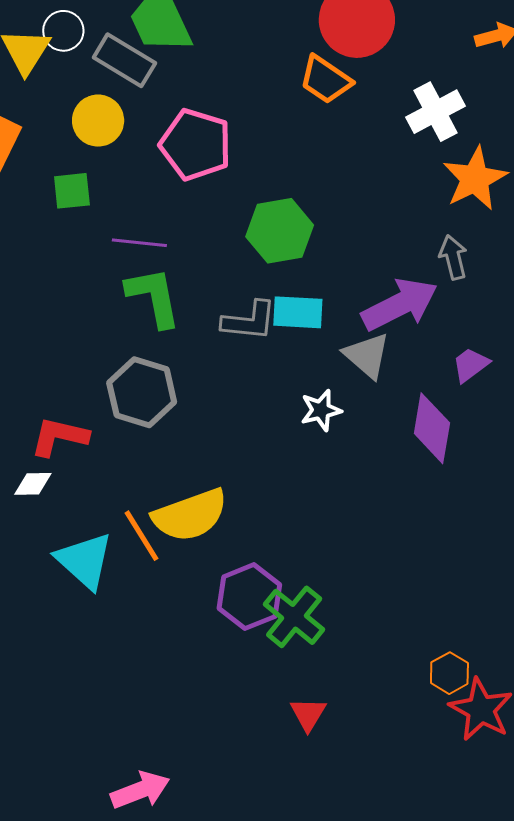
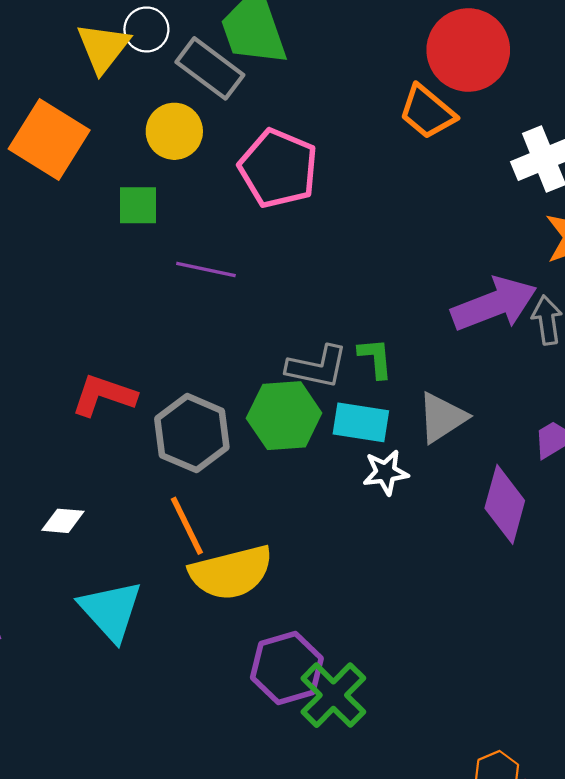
green hexagon: (280, 231) -> (284, 416), moved
green L-shape: (154, 297) -> (375, 358), moved, size x0.6
purple arrow: (400, 305) -> (494, 304), moved
cyan rectangle: (298, 312) -> (361, 422), moved
gray triangle: (367, 355) -> (442, 418), turned 40
red L-shape: (59, 437) -> (104, 395), moved
orange line: (141, 536) -> (187, 526), moved

